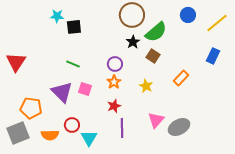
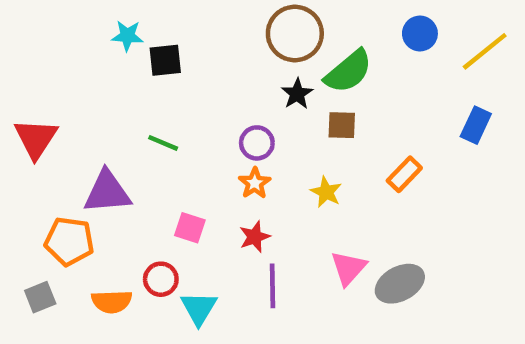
brown square: (153, 56) -> (342, 125), turned -32
pink square: (85, 89) -> (190, 228), moved
purple triangle: (62, 92) -> (107, 192), moved, turned -50
gray square: (18, 133) -> (40, 297), size x0.6

